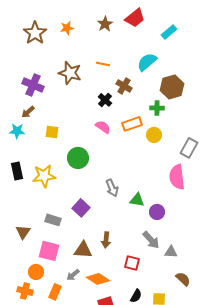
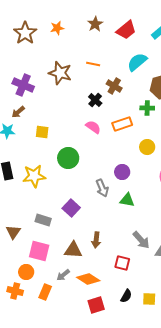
red trapezoid: (135, 18) -> (126, 30), moved
yellow circle: (154, 135) -> (147, 147), moved
purple circle: (157, 212) -> (122, 172), moved

